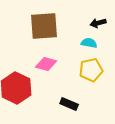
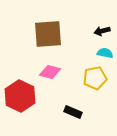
cyan semicircle: (89, 43) -> (105, 53), moved

